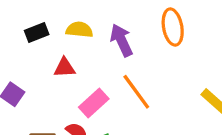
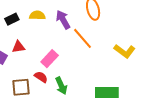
red triangle: (64, 68) -> (18, 47), moved
orange line: (136, 92) -> (82, 38), moved

